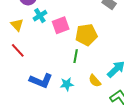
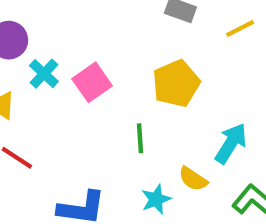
yellow pentagon: (86, 35) -> (176, 84), moved
cyan star: (67, 84) -> (156, 199), moved

